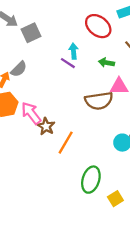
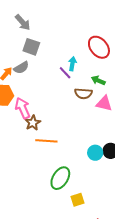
gray square: (31, 33) -> (31, 47), moved, turned 30
brown semicircle: (99, 101) -> (83, 93), moved, size x0.7
orange line: (66, 143) -> (46, 141), turned 50

